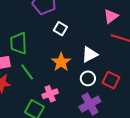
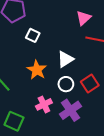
red square: (111, 80) -> (90, 84), turned 36
pink cross: (50, 94) -> (44, 104), moved

